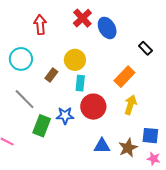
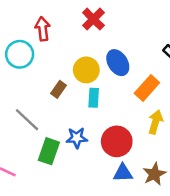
blue ellipse: (107, 28) -> (118, 63), moved
cyan circle: (21, 59) -> (20, 54), moved
red circle: (93, 107) -> (117, 141), moved

